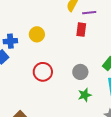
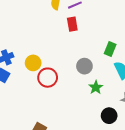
yellow circle: (37, 34) -> (33, 63), moved

